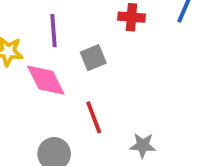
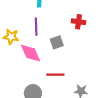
red line: (94, 117) -> (55, 75), turned -72

